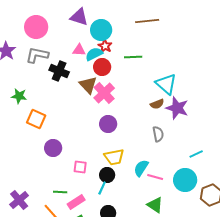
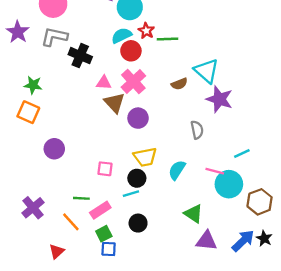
red star: (105, 46) -> (146, 31), moved
pink triangle: (79, 50) -> (104, 83), moved
brown triangle: (88, 85) -> (114, 103), moved
brown semicircle: (157, 104) -> (179, 84), moved
orange square: (36, 119) -> (28, 112), moved
purple circle: (53, 148) -> (54, 149), moved
pink line: (155, 177) -> (215, 171), moved
cyan line: (102, 188) -> (131, 194), turned 48

